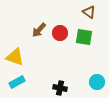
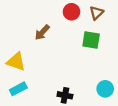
brown triangle: (89, 12) -> (96, 13), turned 40
red circle: (60, 33) -> (71, 12), moved

